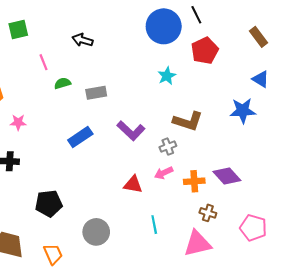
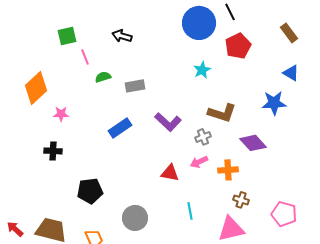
green square: (18, 30) -> (67, 36), moved
purple diamond: (227, 176) -> (253, 143), moved

